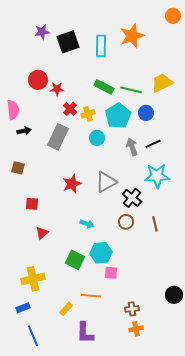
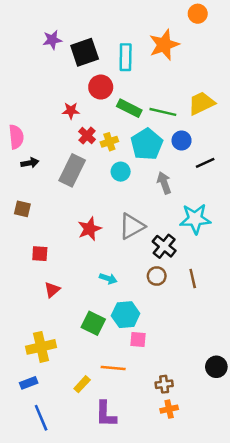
orange circle: (173, 16) -> (198, 14), moved
red circle: (38, 80) -> (101, 87), moved
black line: (153, 144) -> (205, 163), moved

